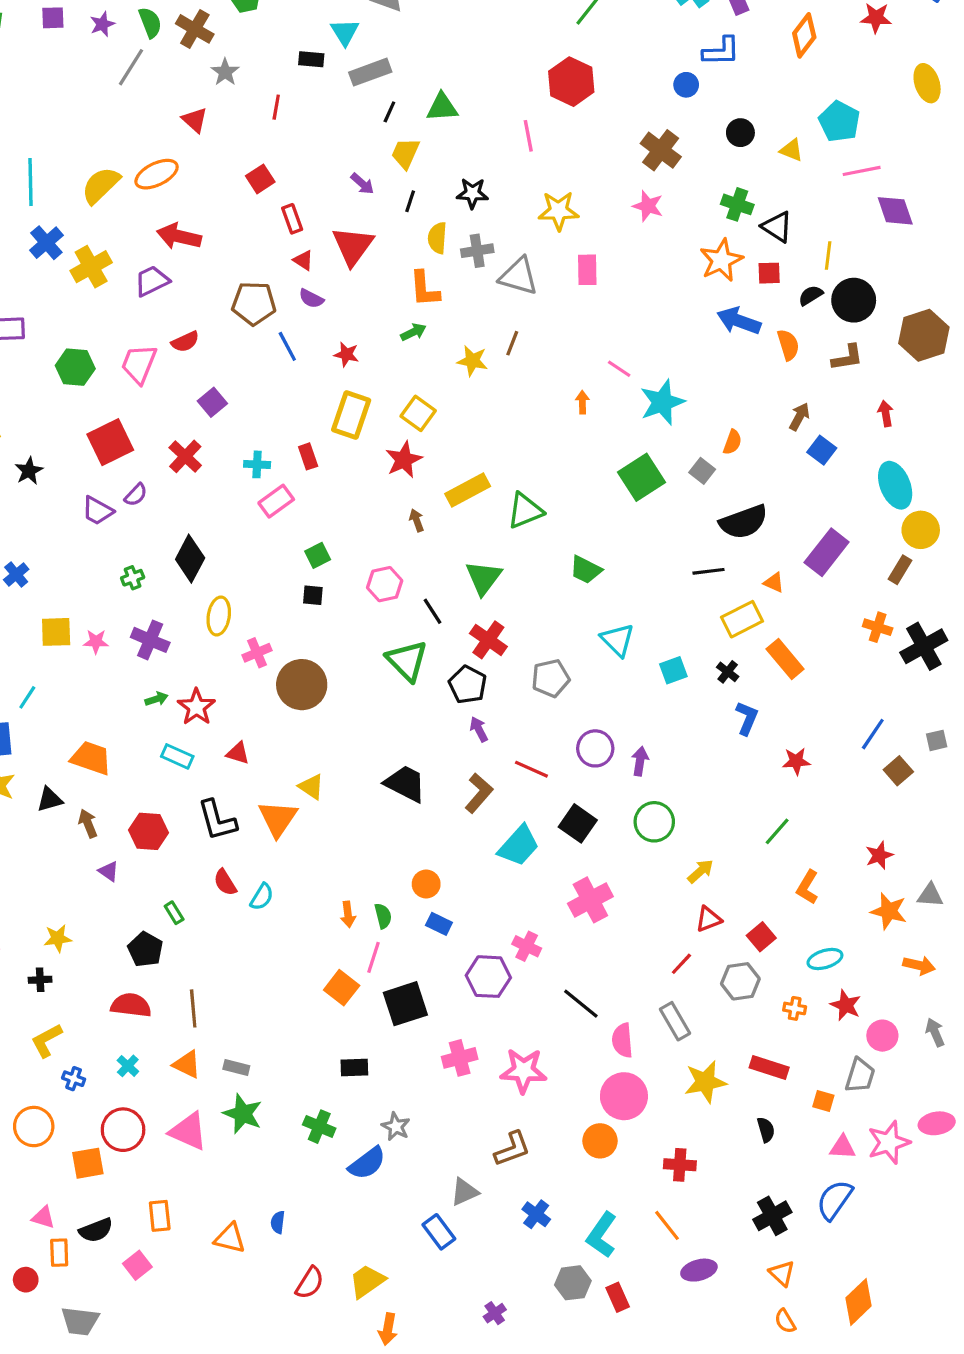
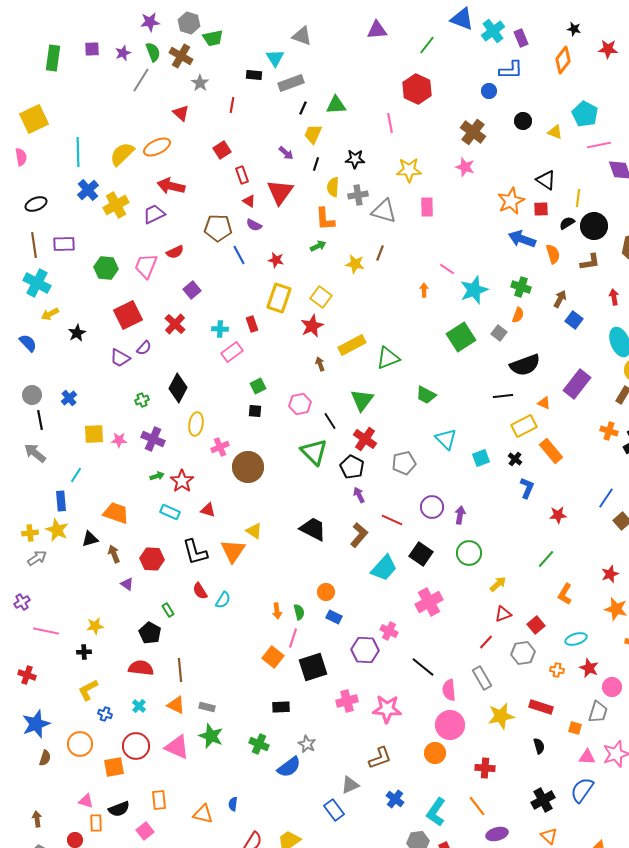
green cross: (737, 204) -> (521, 287), moved

